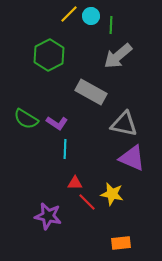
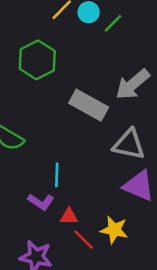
green line: (111, 25) -> (113, 23), turned 42
gray arrow: (118, 56) -> (133, 84), moved
purple L-shape: (57, 123) -> (41, 202), moved

